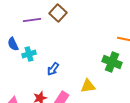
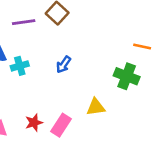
blue arrow: (53, 69) -> (64, 65), moved

